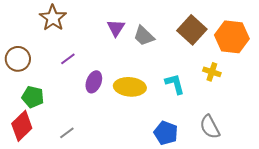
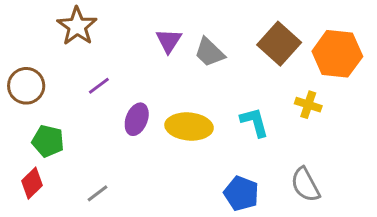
red diamond: (22, 126) -> (32, 183), size x0.7

